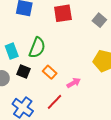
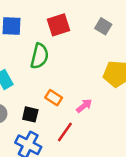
green semicircle: (37, 48) -> (40, 56), moved
black square: (24, 71) -> (30, 114), moved

